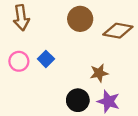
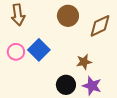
brown diamond: (118, 31) -> (100, 26), turned -35
blue square: (46, 59) -> (39, 50), size x1.5

